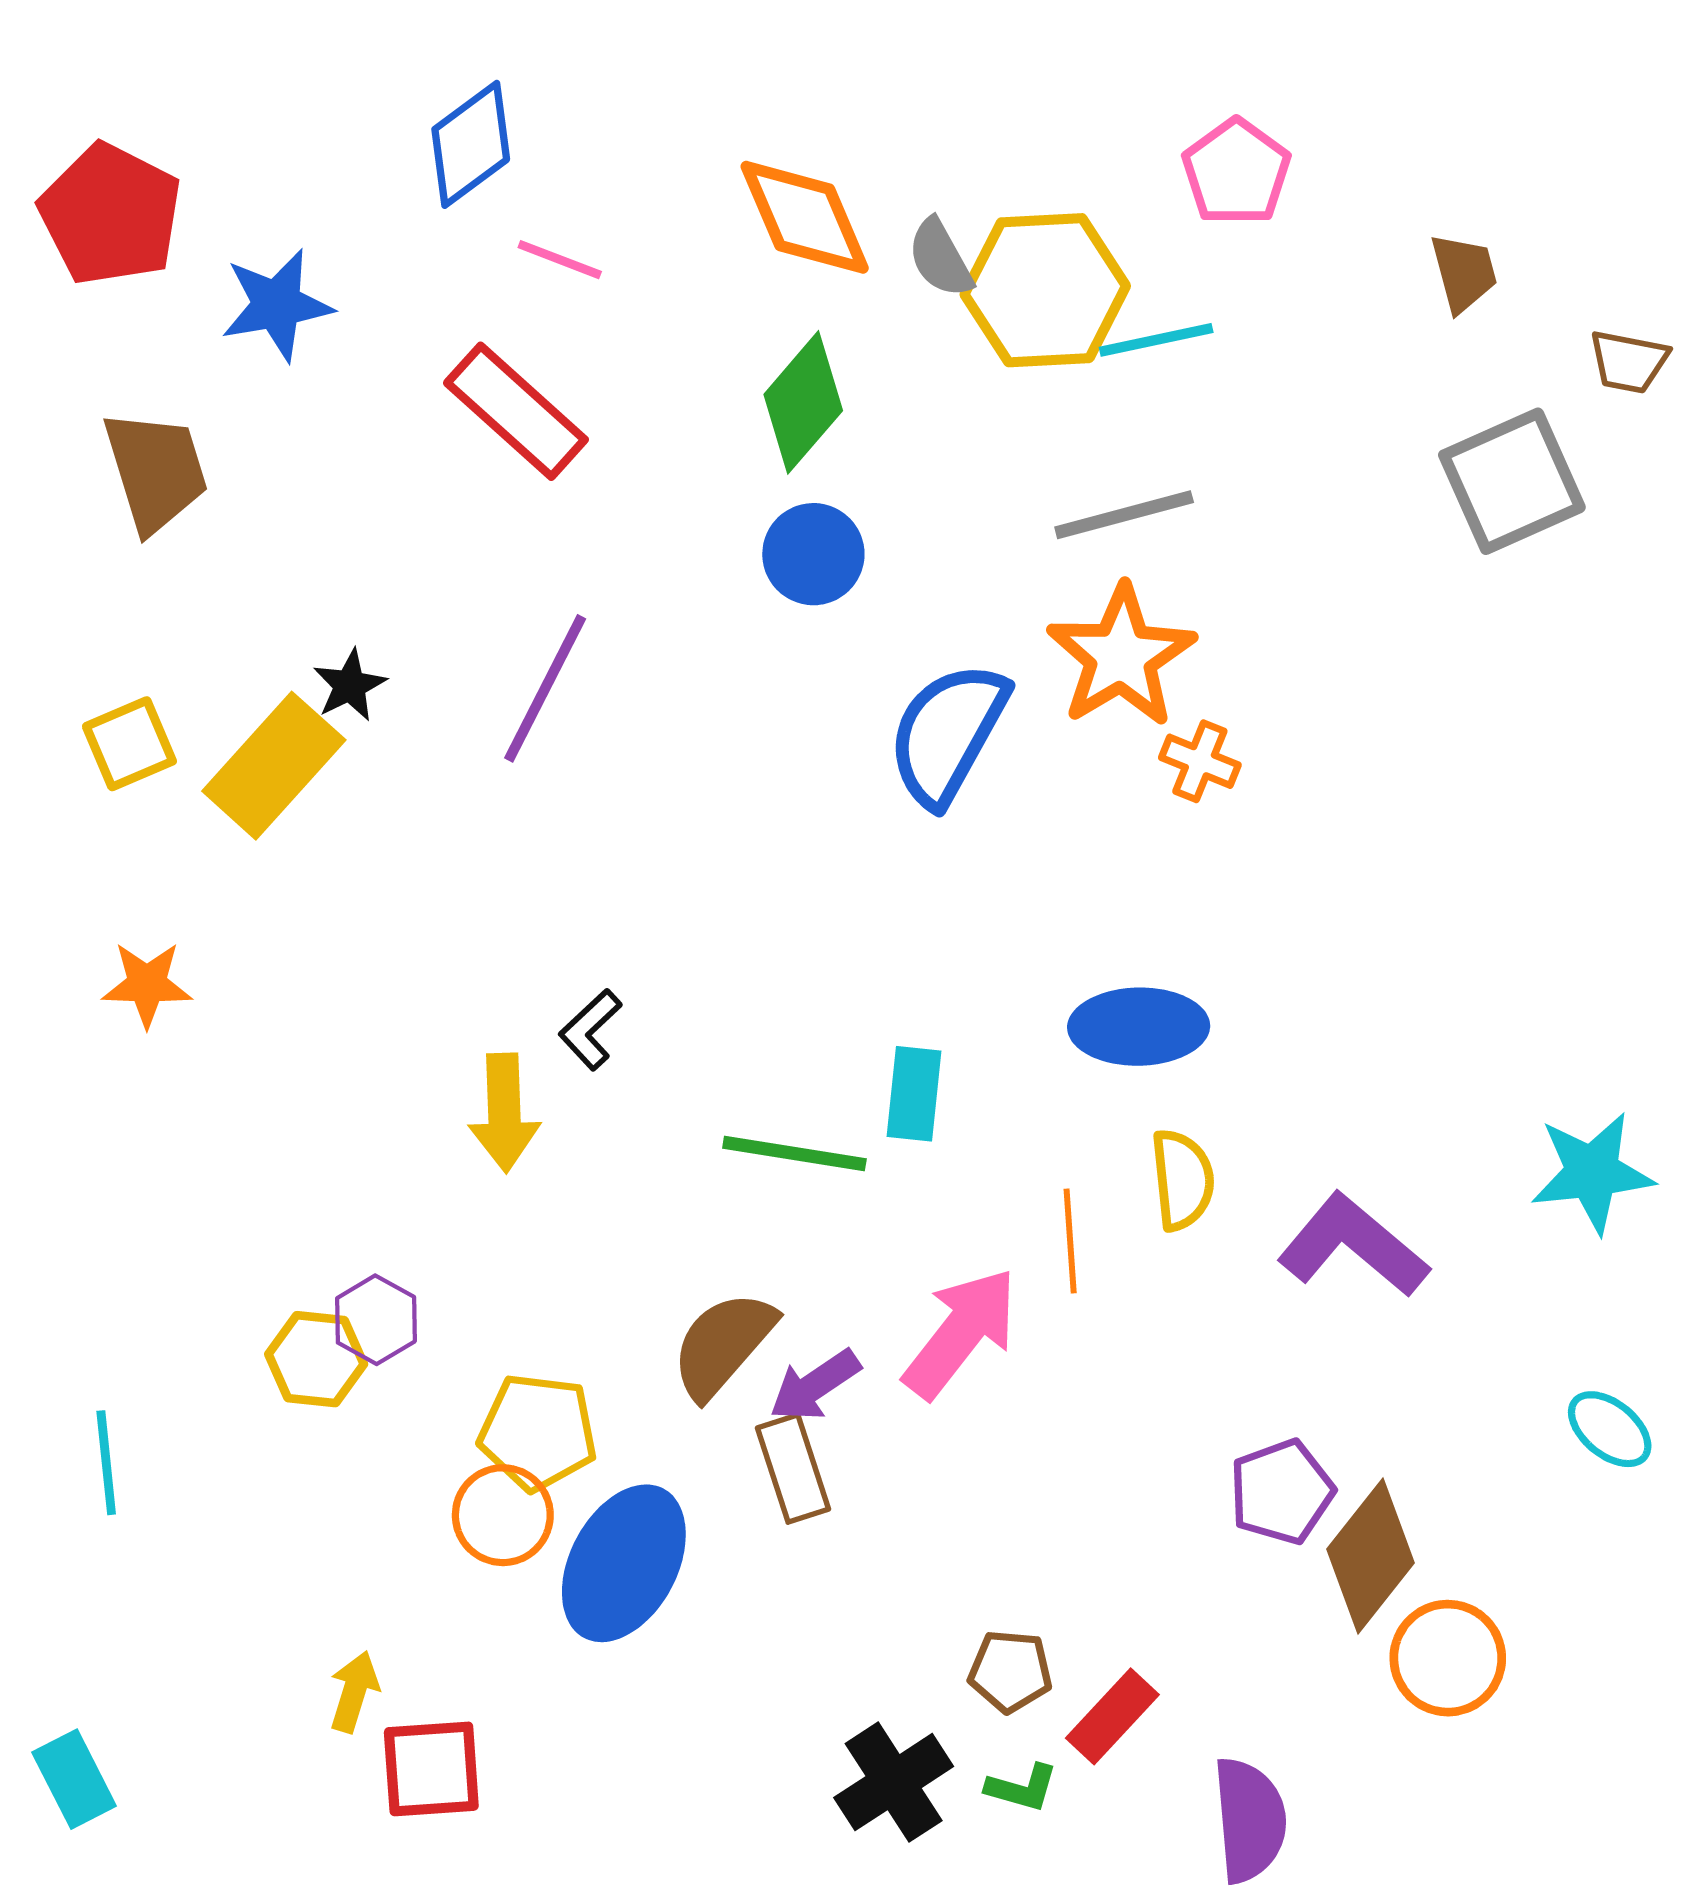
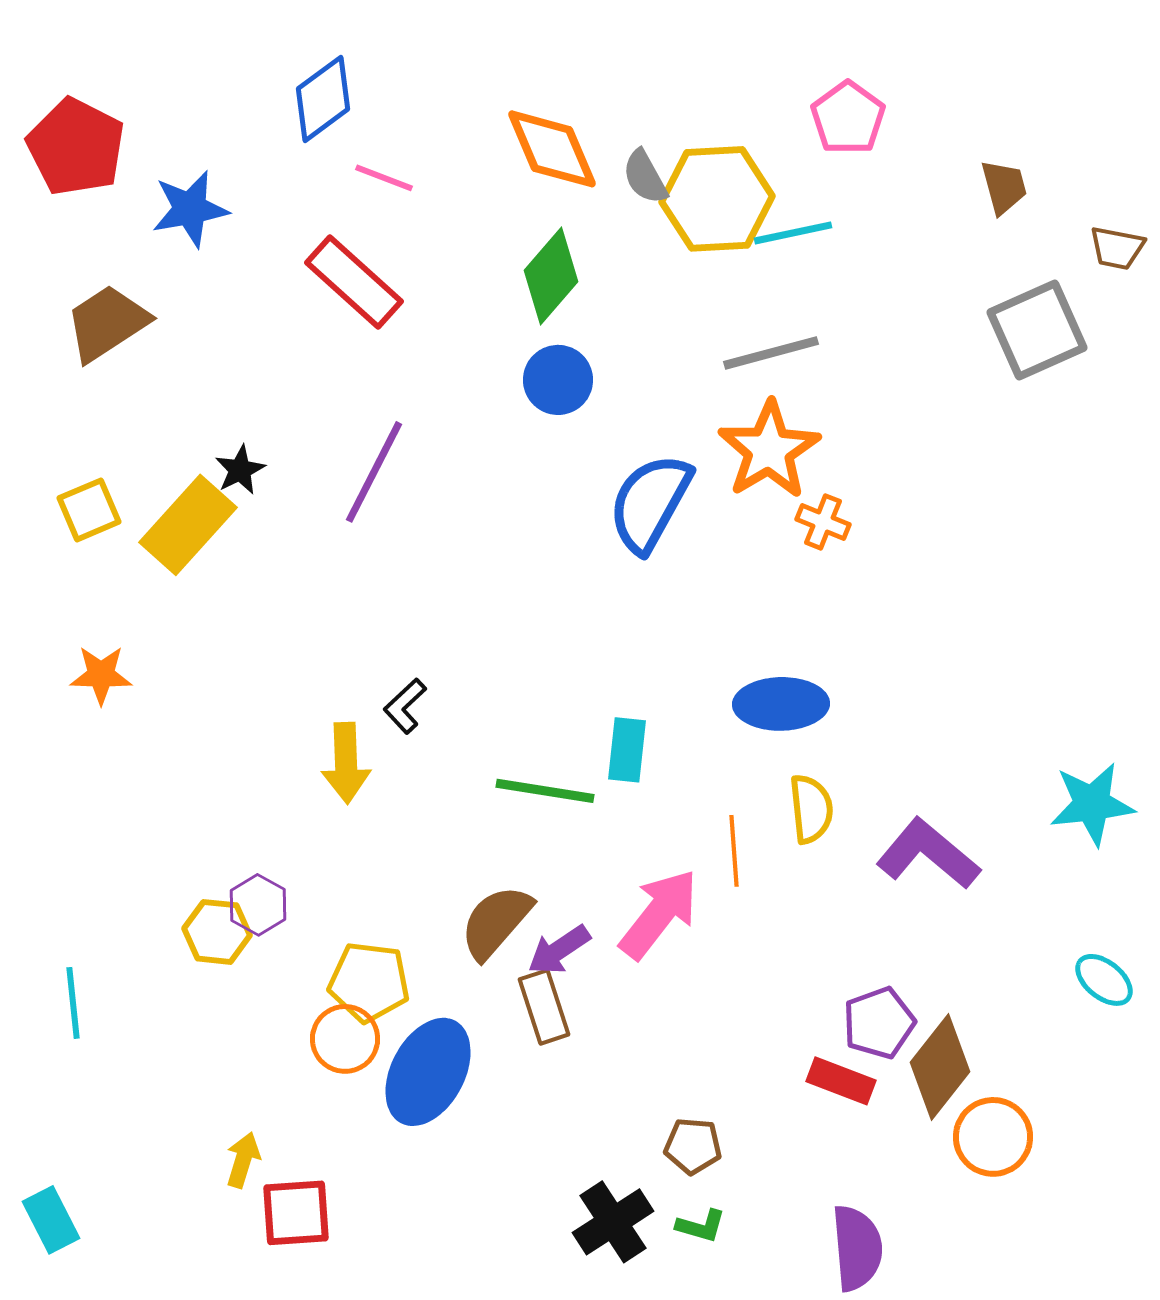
brown trapezoid: (156, 471) -> (107, 323), turned -106
red rectangle: (1112, 1716) -> (841, 1081), moved, turned 68

